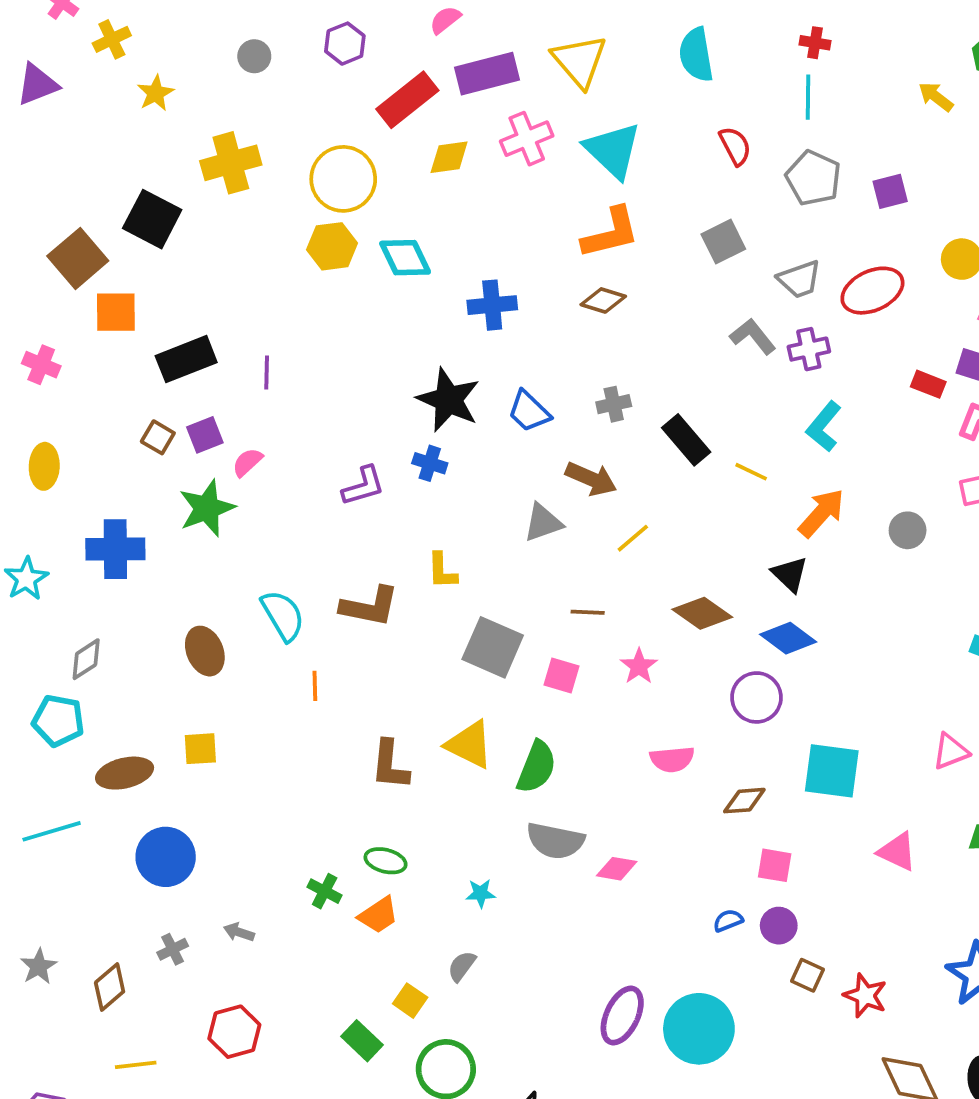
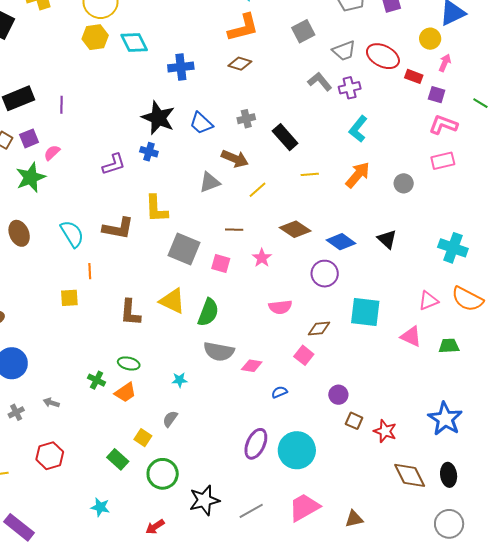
red ellipse: (872, 291) -> (383, 56), turned 52
red rectangle: (928, 384) -> (414, 76), moved
yellow line: (751, 472) -> (310, 174), moved, turned -30
yellow L-shape: (442, 571) -> (156, 209), size x1.4
black triangle: (790, 574) -> (387, 239), moved
brown ellipse: (205, 651) -> (19, 233), moved
yellow square: (200, 749) -> (69, 298), moved
pink triangle: (897, 852) -> (411, 336), moved
pink square: (775, 865) -> (304, 355), moved, turned 30
blue semicircle: (728, 920) -> (279, 392), moved

